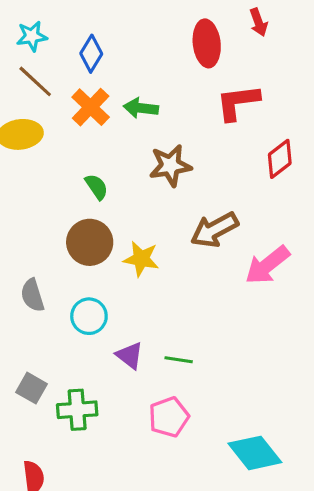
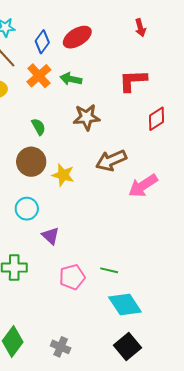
red arrow: (259, 22) -> (140, 28), moved
red ellipse: (207, 43) -> (77, 37), moved, turned 60
green line: (179, 360) -> (109, 270), moved

